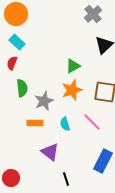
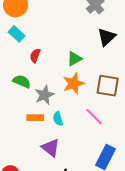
red semicircle: (12, 63) -> (35, 56), moved
green semicircle: (22, 88) -> (22, 81), turned -60
cyan semicircle: (65, 124) -> (58, 119), moved

